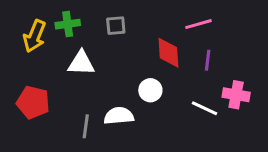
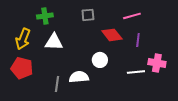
gray square: (116, 26) -> (88, 15), moved
yellow arrow: (35, 36) -> (23, 39), moved
red diamond: (168, 53) -> (112, 35), turned -35
white line: (205, 108) -> (136, 72), turned -30

